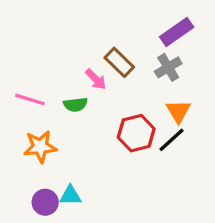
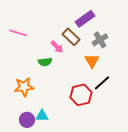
purple rectangle: (177, 32) -> (85, 19), moved
pink line: (30, 99) -> (18, 33), moved
orange triangle: (178, 111) -> (92, 61), moved
red hexagon: (136, 133) -> (81, 95), moved

